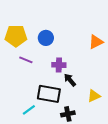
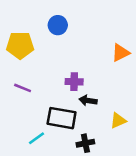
blue circle: (46, 38) -> (58, 25), moved
purple line: (26, 60) -> (23, 88), moved
black arrow: (70, 80) -> (88, 101), turned -40

